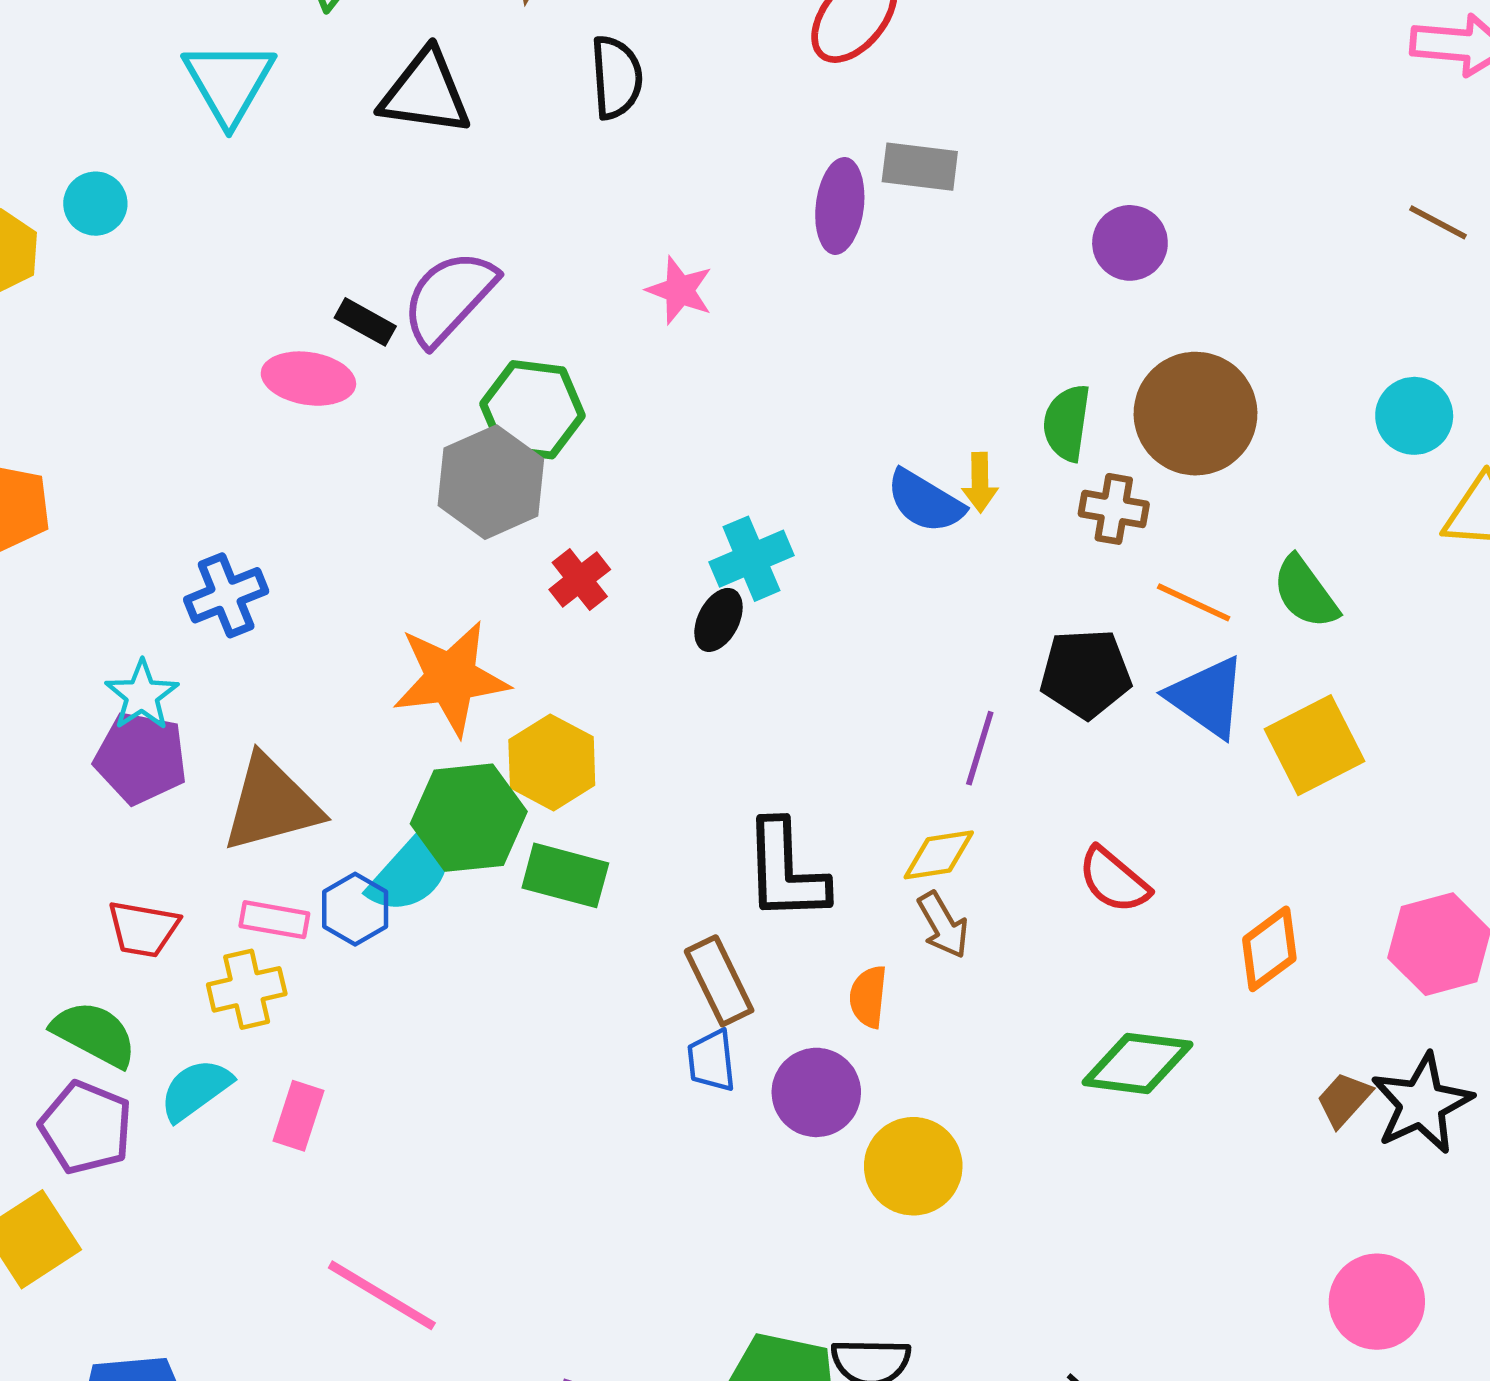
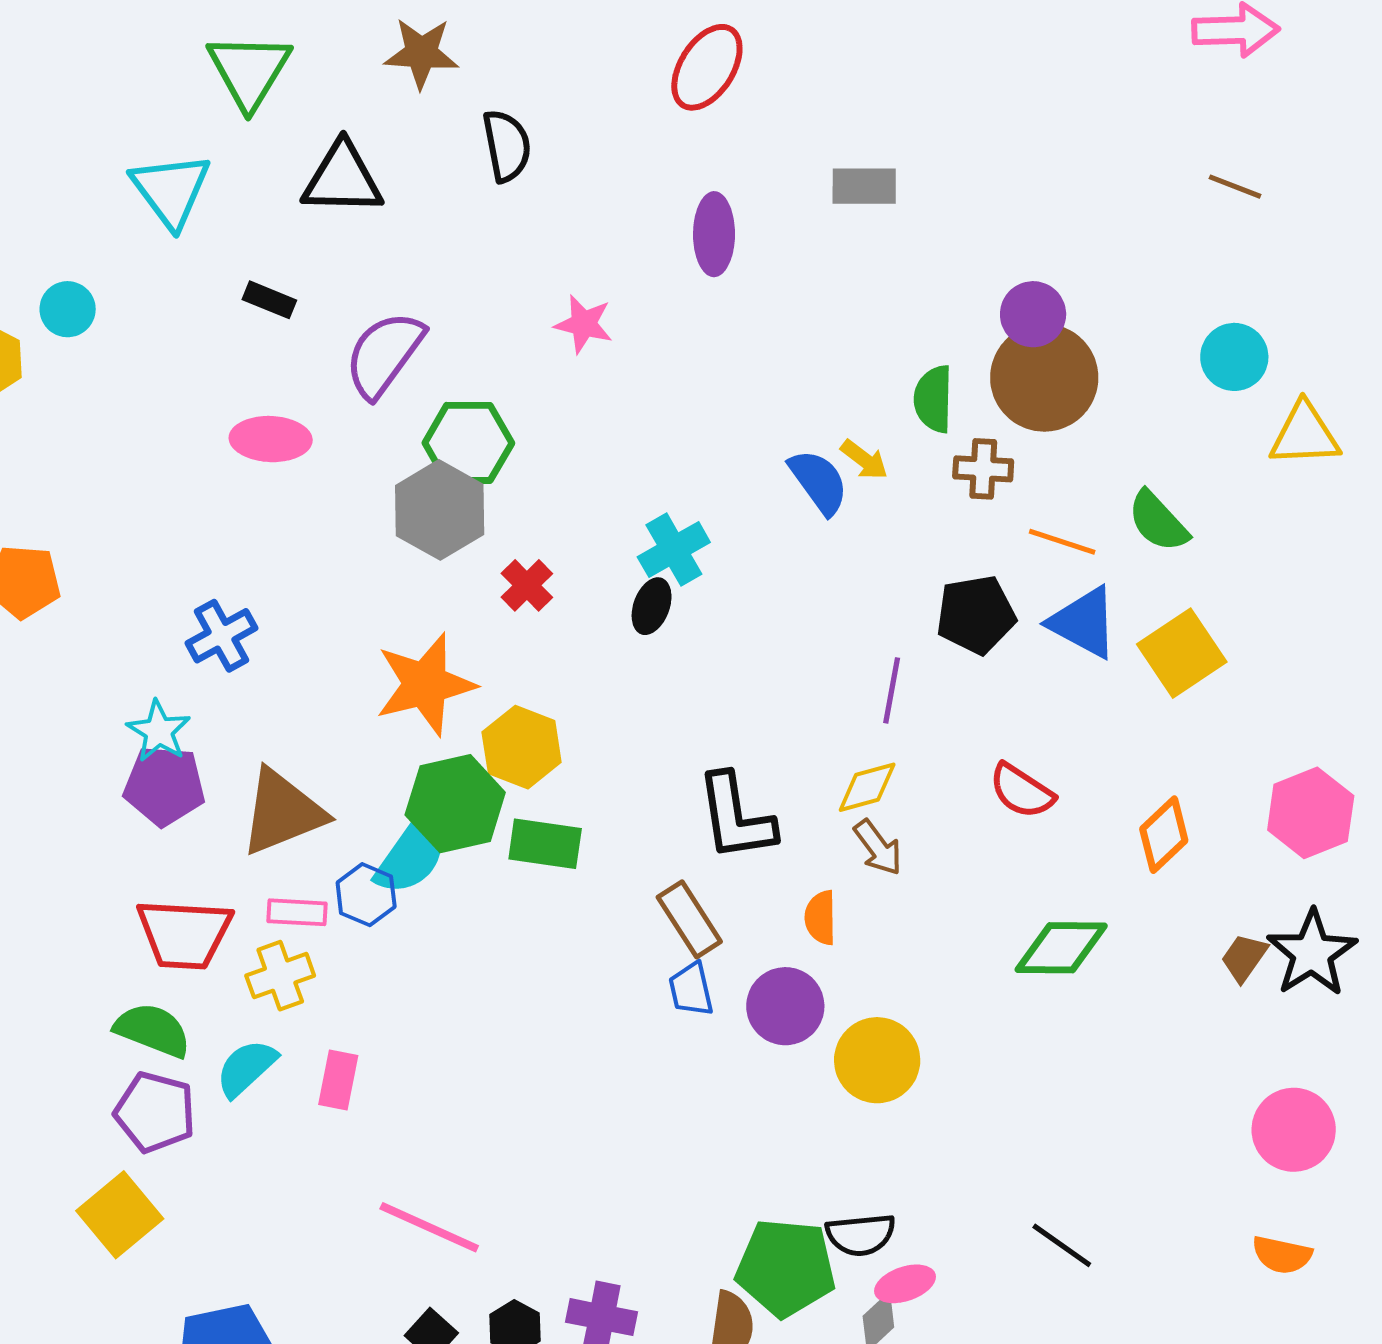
gray rectangle: (920, 167) -> (864, 186), moved
purple circle: (1130, 243) -> (1033, 314), moved
black rectangle: (365, 322) -> (269, 300), moved
yellow arrow: (980, 482) -> (864, 460), turned -45
blue semicircle: (925, 501) -> (819, 482), turned -150
red trapezoid: (143, 929) -> (184, 934), size x1.5

